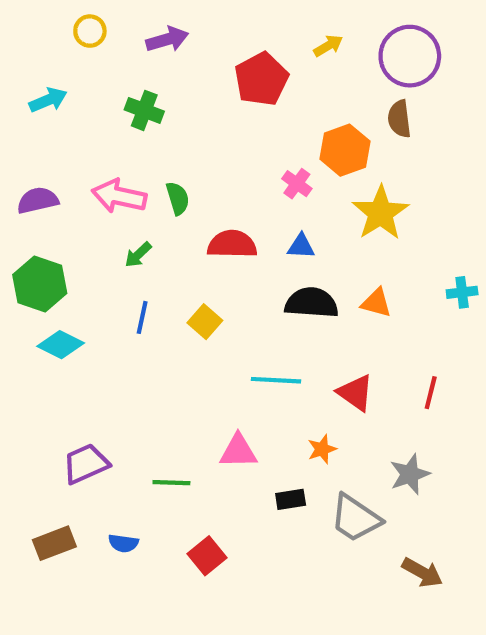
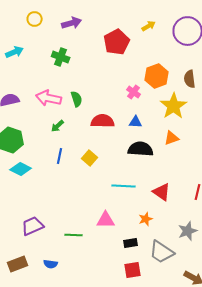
brown semicircle: (399, 119) -> (190, 79), moved
orange triangle: (376, 303) -> (172, 138), moved, turned -35
red square: (207, 556) -> (133, 270), moved, turned 30

